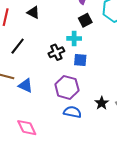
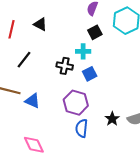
black cross: (56, 52) -> (65, 66), turned 35
blue square: (80, 60) -> (90, 74), turned -32
blue semicircle: (72, 112) -> (82, 128), turned -96

